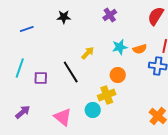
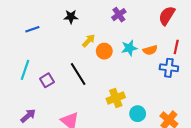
yellow arrow: (88, 53) -> (89, 41), moved
orange circle: (118, 75) -> (104, 51), moved
purple square: (41, 78) -> (47, 80), turned -32
cyan circle: (93, 110) -> (138, 114), moved

